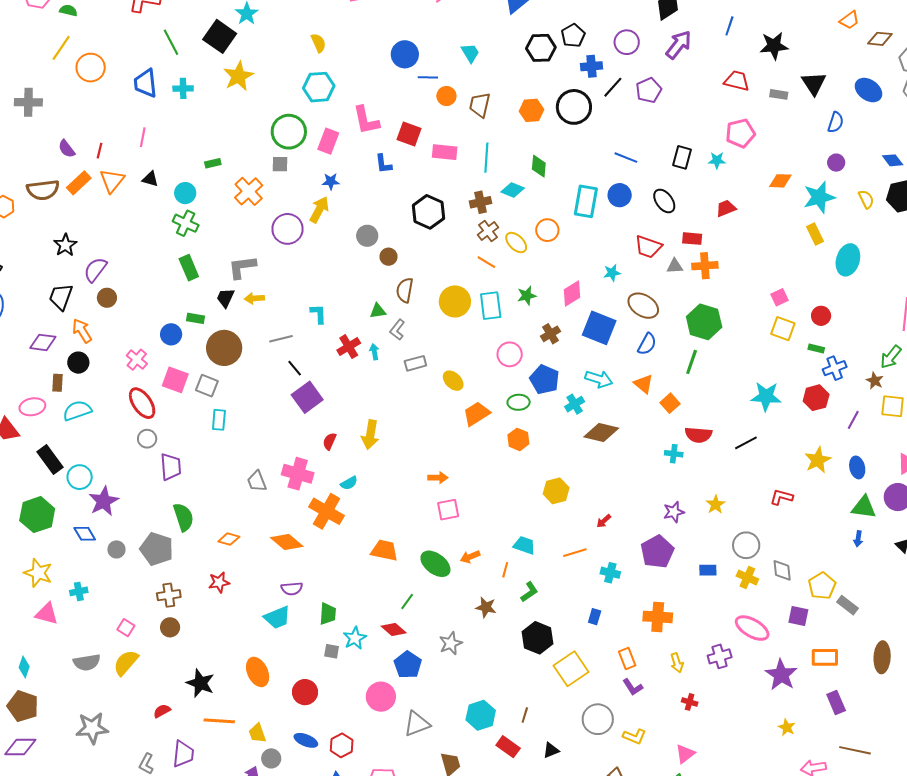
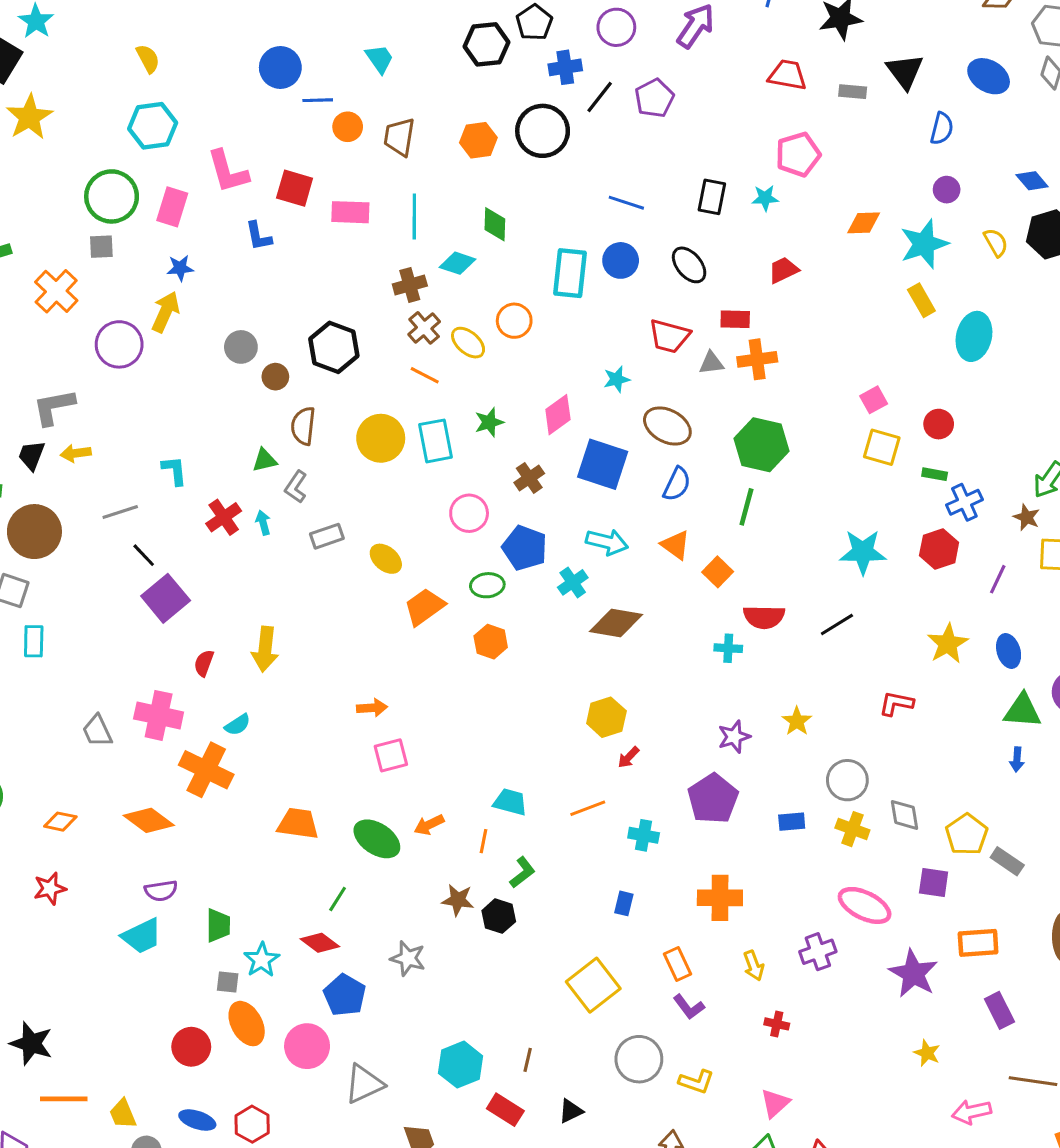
black hexagon: (428, 212) -> (334, 347), moved
yellow hexagon: (556, 491) -> (606, 717), moved
black hexagon: (537, 638) -> (499, 916), moved, size x0.7
gray star: (451, 643) -> (408, 958), turned -30
orange ellipse: (258, 672) -> (247, 1024), moved

